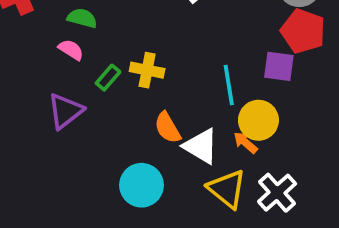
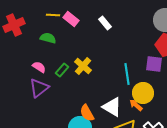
pink semicircle: (71, 50) -> (39, 67), moved
yellow cross: (147, 70) -> (83, 66), turned 30
orange semicircle: (167, 128) -> (87, 113), moved

